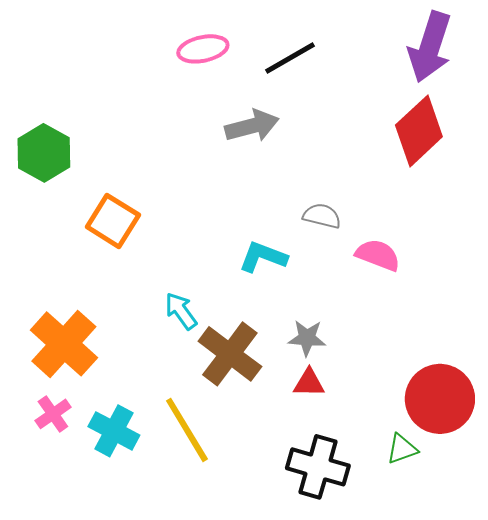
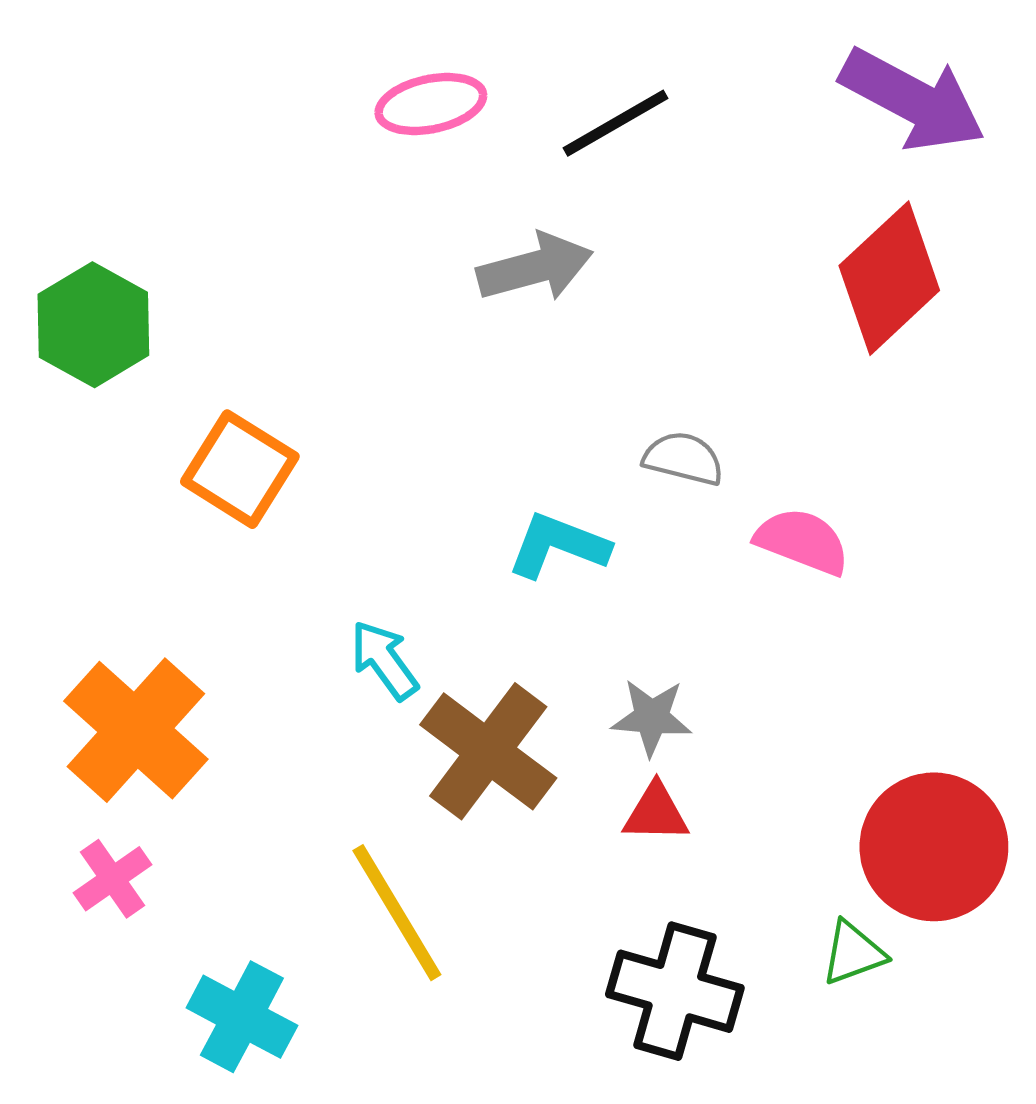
purple arrow: (430, 47) -> (913, 100), turned -80
cyan cross: (114, 431) -> (242, 1017), moved

